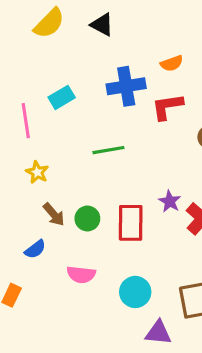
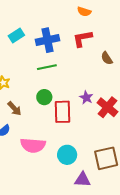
orange semicircle: (172, 63) -> (84, 12), turned 40
blue cross: (126, 86) -> (47, 40), moved
green circle: (87, 219) -> (44, 97), moved
pink semicircle: (81, 275) -> (33, 145), size x1.4

